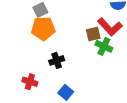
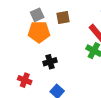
brown square: (93, 34) -> (63, 18), moved

